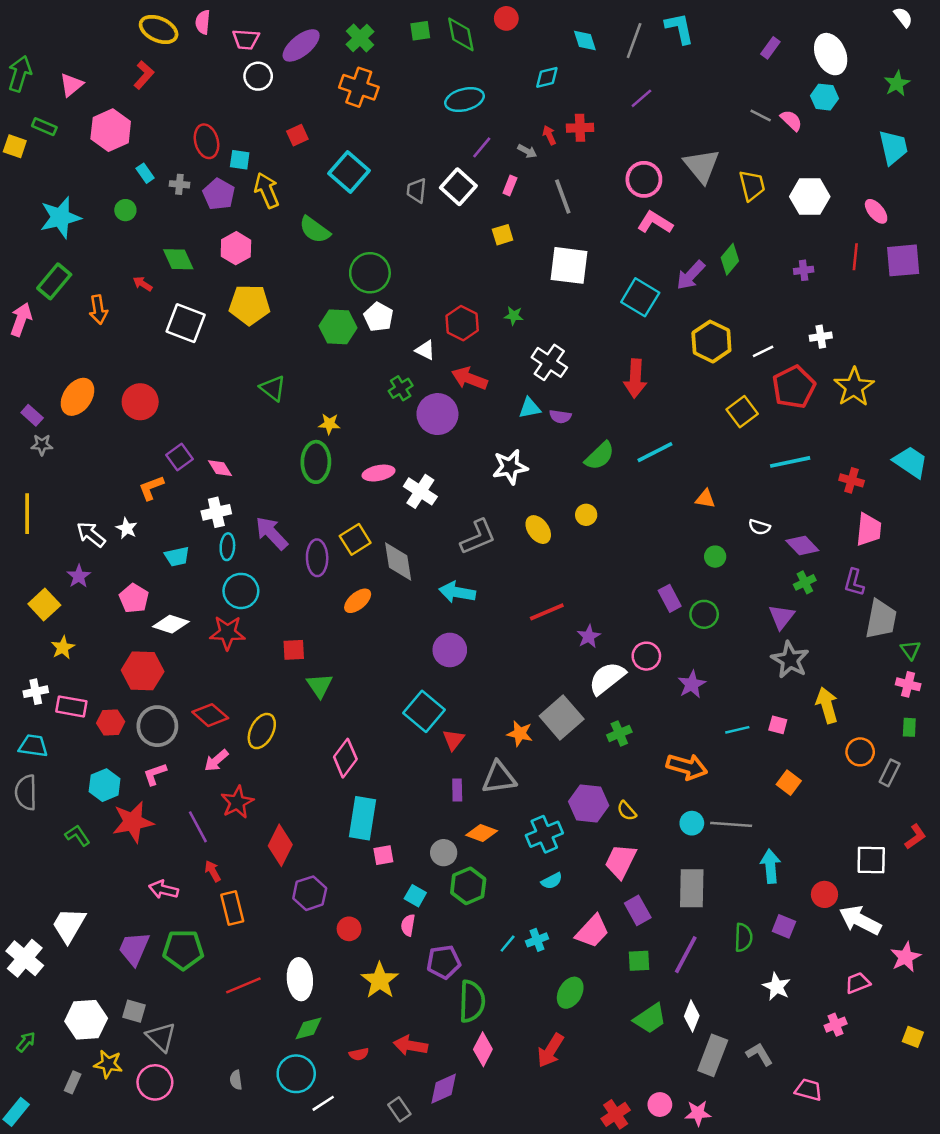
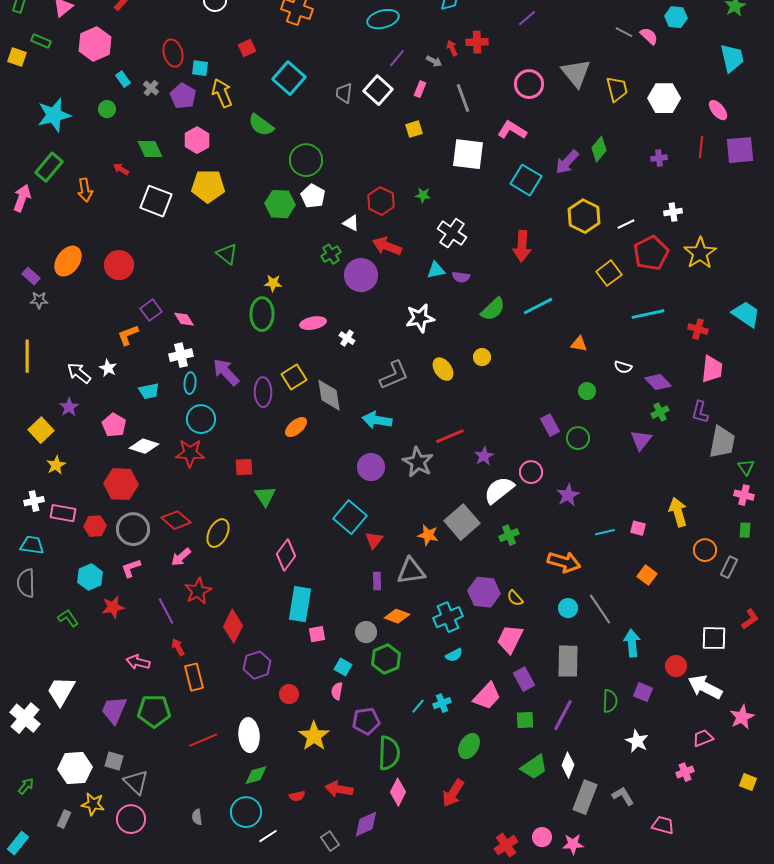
gray cross: (179, 184) -> (151, 88), turned 35
pink L-shape: (655, 222) -> (512, 130), moved
white cross: (420, 491) -> (347, 338), size x0.6
gray star: (790, 660) -> (418, 462), moved
red star: (133, 822) -> (113, 607), size x0.7
gray line: (731, 824) -> (600, 609), turned 52

